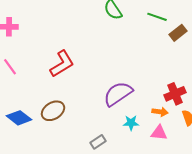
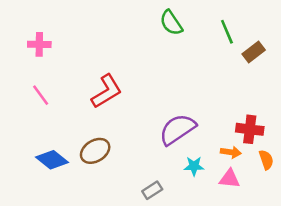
green line: (157, 17) -> (227, 32), turned 48
red cross: (175, 94) -> (250, 129), turned 30

